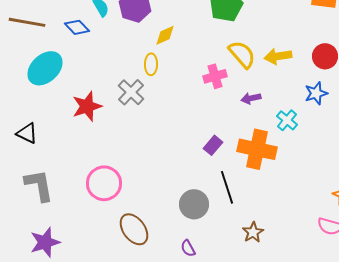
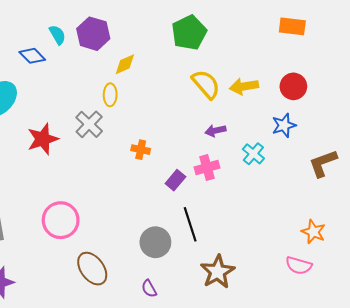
pink cross: (215, 76) -> (207, 167), moved
orange cross: (257, 149) -> (141, 150), moved, size x0.5
brown star: (253, 232) -> (218, 272), size x1.5

